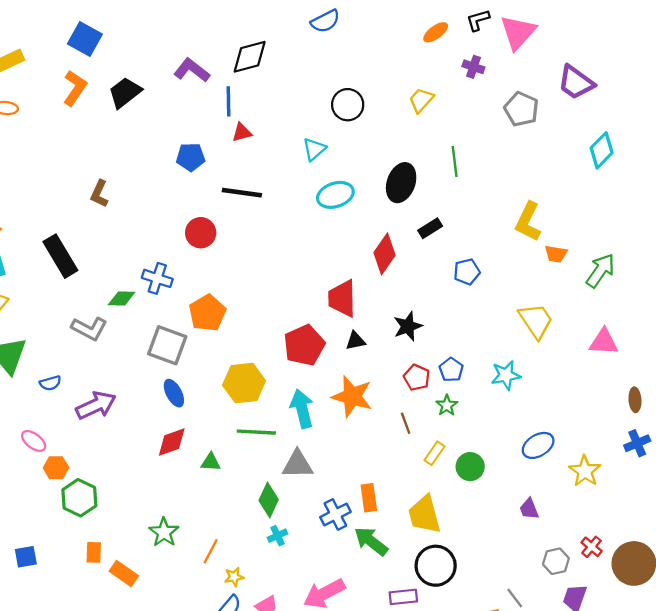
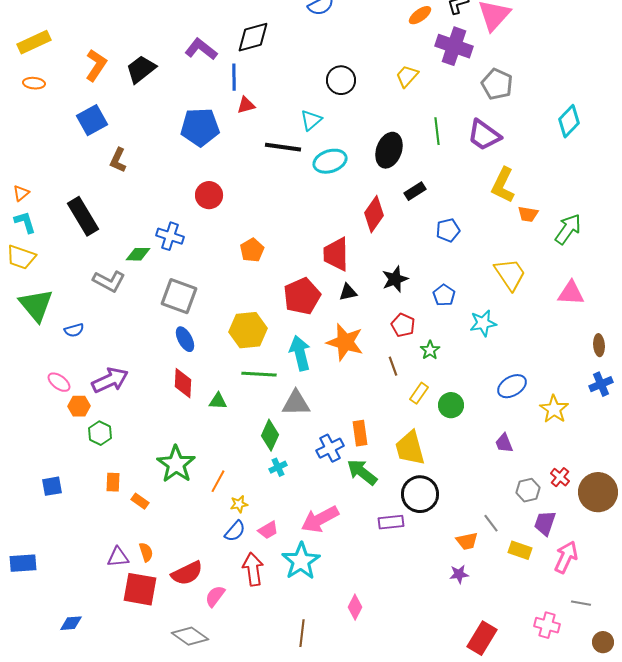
blue square: (85, 39) -> (92, 120), moved, turned 32
purple cross: (473, 67) -> (454, 46), size x1.8
purple trapezoid: (576, 82) -> (484, 135), moved
blue pentagon: (191, 157) -> (200, 127), size x1.5
black line: (242, 193) -> (283, 147), moved
orange pentagon: (207, 313) -> (252, 250), moved, size x0.7
blue pentagon: (451, 370) -> (444, 295), moved
purple arrow: (96, 405) -> (110, 380), moved
red diamond: (172, 442) -> (183, 383), turned -68
green hexagon: (79, 498) -> (100, 433), size x0.7
green star: (164, 532) -> (176, 464), size x1.4
orange rectangle: (124, 573) -> (140, 501), size x0.7

